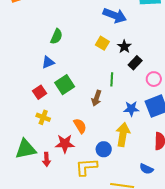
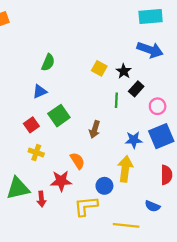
blue arrow: (115, 15) -> (150, 50), moved
green line: (112, 79) -> (116, 100), moved

